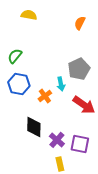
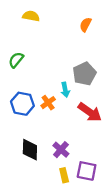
blue hexagon: (19, 84) -> (22, 104), moved
black diamond: (34, 127) -> (30, 150), moved
purple square: (80, 144) -> (87, 171), moved

